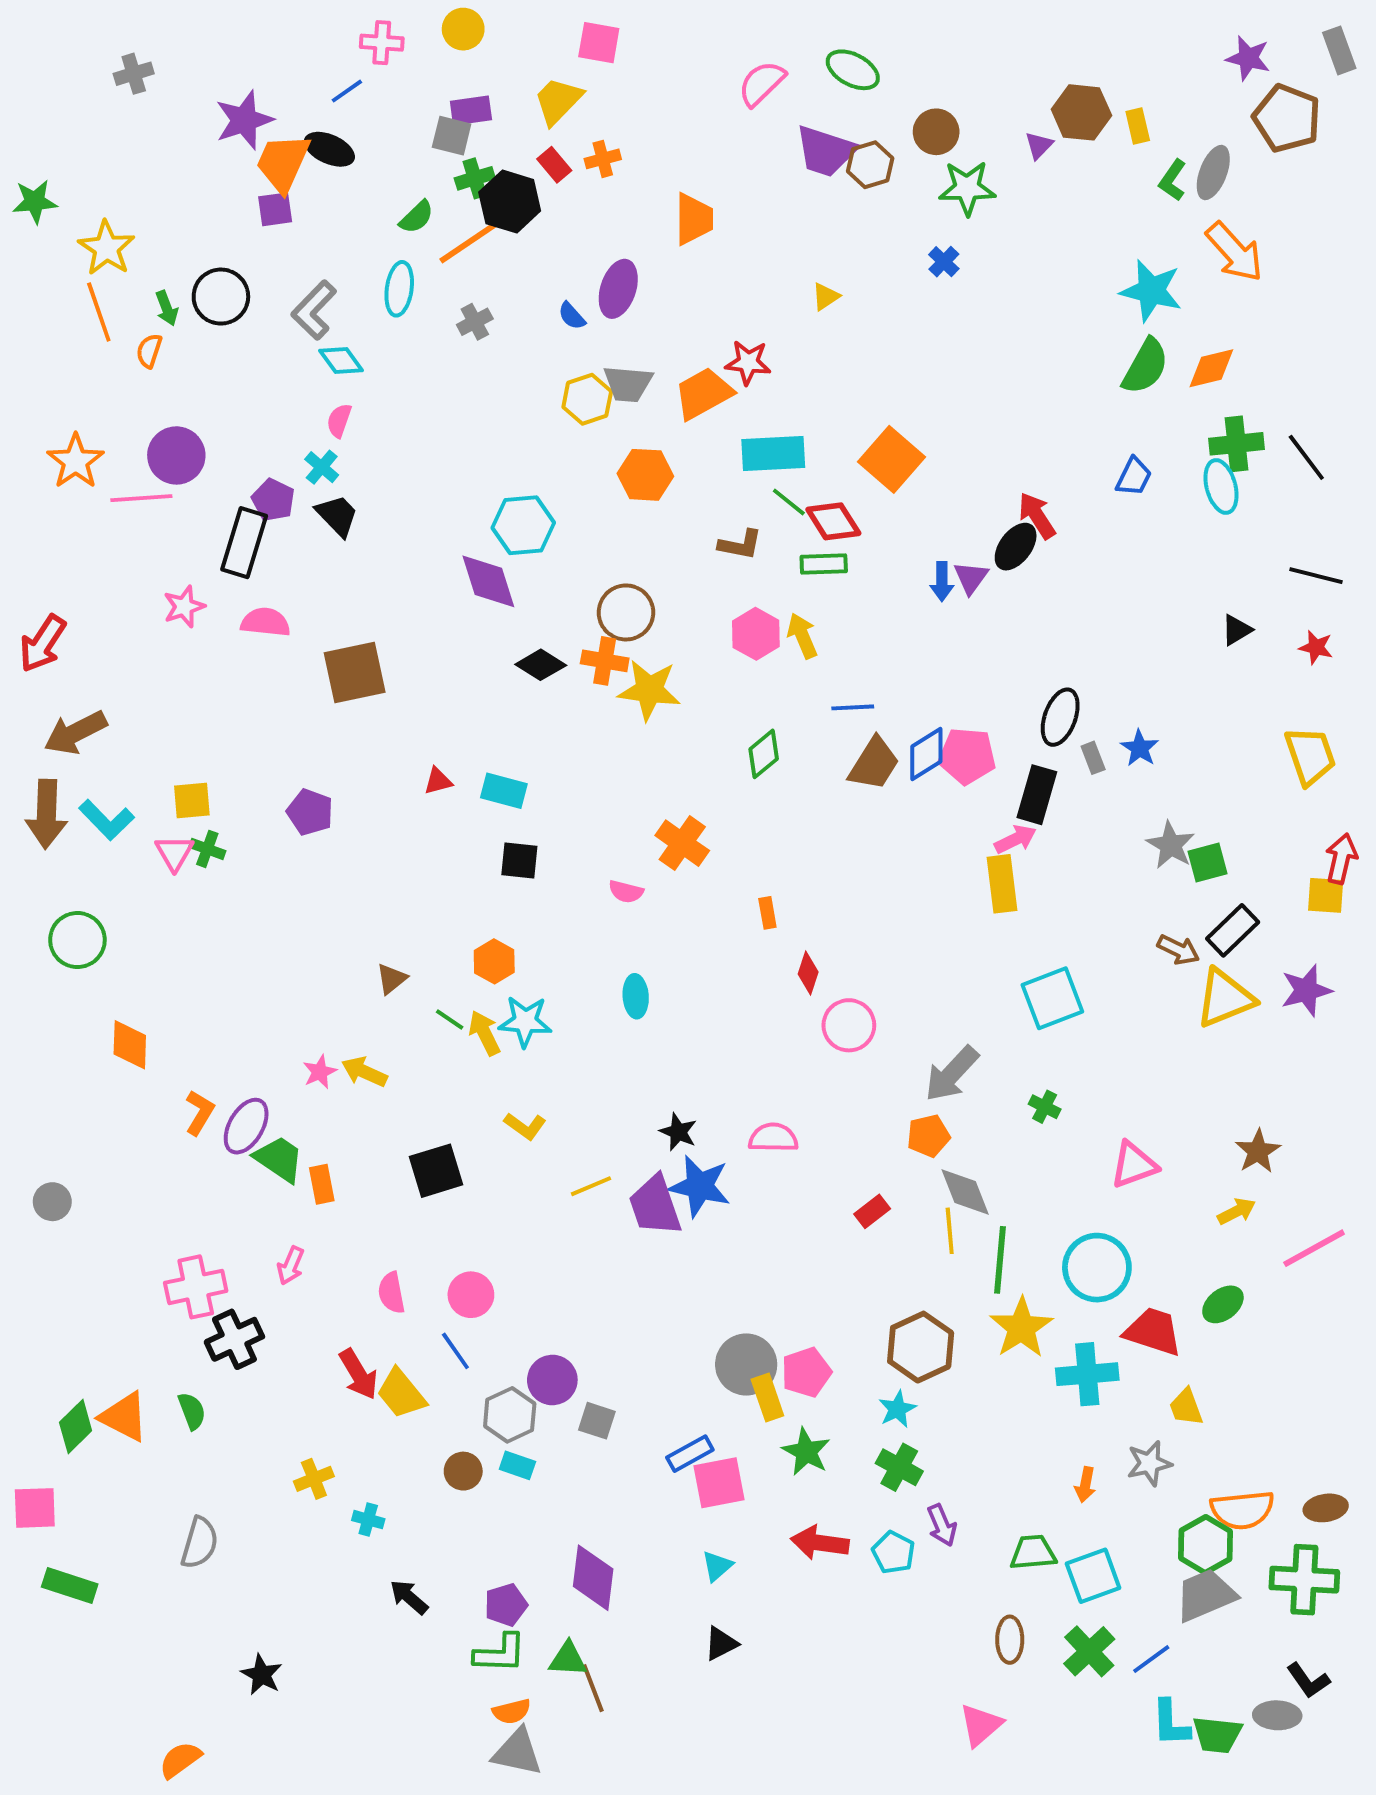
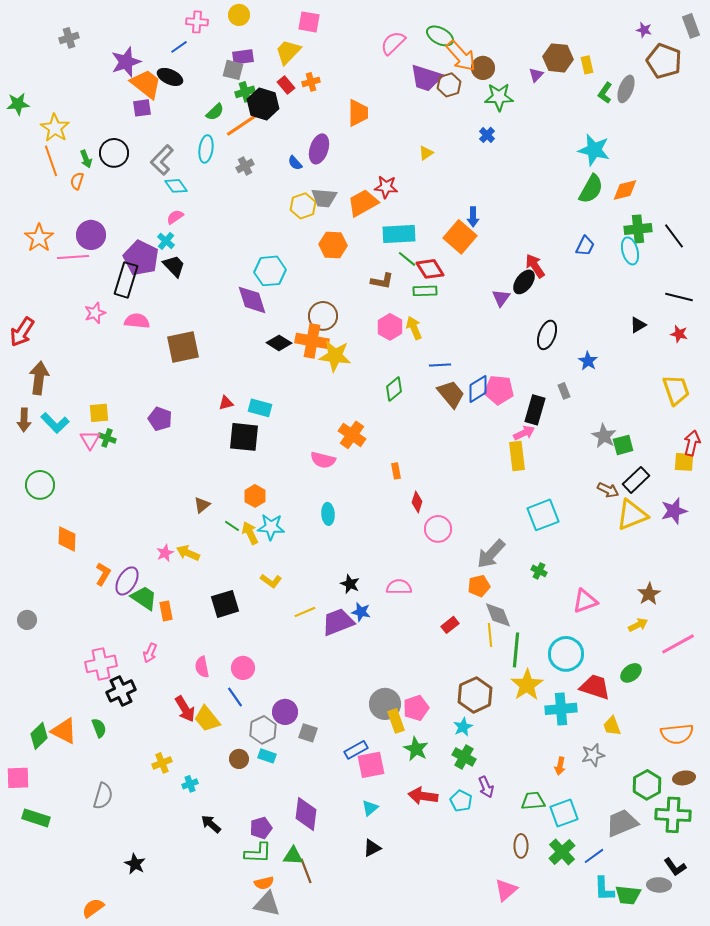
purple star: (1248, 58) -> (644, 30), size x0.7
orange trapezoid: (283, 163) -> (146, 84), turned 104
orange arrow: (1235, 252) -> (461, 56), moved
pink semicircle: (339, 421) -> (175, 217), turned 36
purple pentagon: (273, 500) -> (141, 258), size x1.6
blue arrow: (942, 581) -> (473, 217), moved
orange cross: (605, 661) -> (312, 341), size x1.4
black ellipse: (1060, 717) -> (547, 335), moved
brown arrow: (76, 733) -> (39, 378), turned 124
blue star: (1140, 748) -> (588, 361), moved
brown trapezoid: (874, 764) -> (451, 394), turned -72
brown arrow: (46, 814) -> (24, 420), size x0.7
black square: (519, 861) -> (244, 437), moved, size x1.5
pink semicircle: (626, 892) -> (323, 460), size x1.4
blue star: (700, 1186) -> (361, 612), size x0.6
purple trapezoid: (655, 1206) -> (338, 622), turned 88
orange semicircle: (1242, 1510) -> (677, 734), moved
cyan cross: (368, 1520) -> (190, 784), turned -35
green hexagon: (1205, 1545) -> (647, 785), moved

